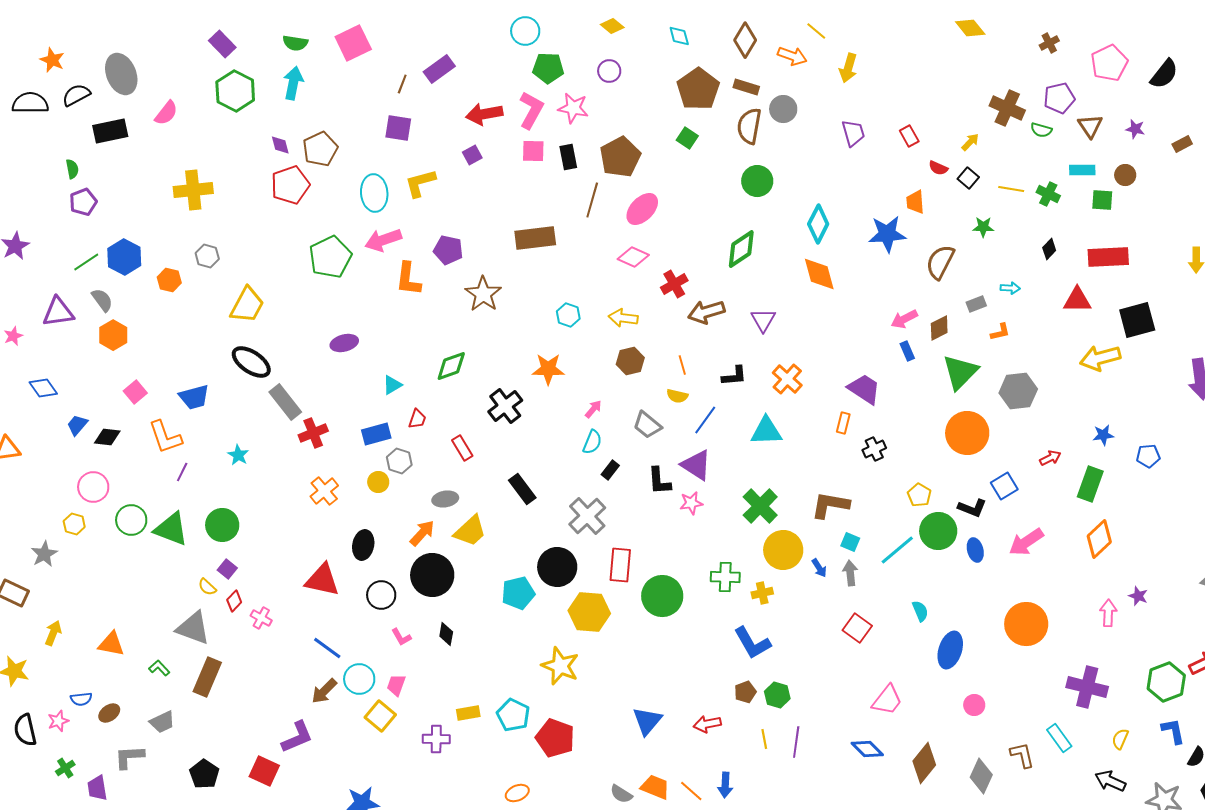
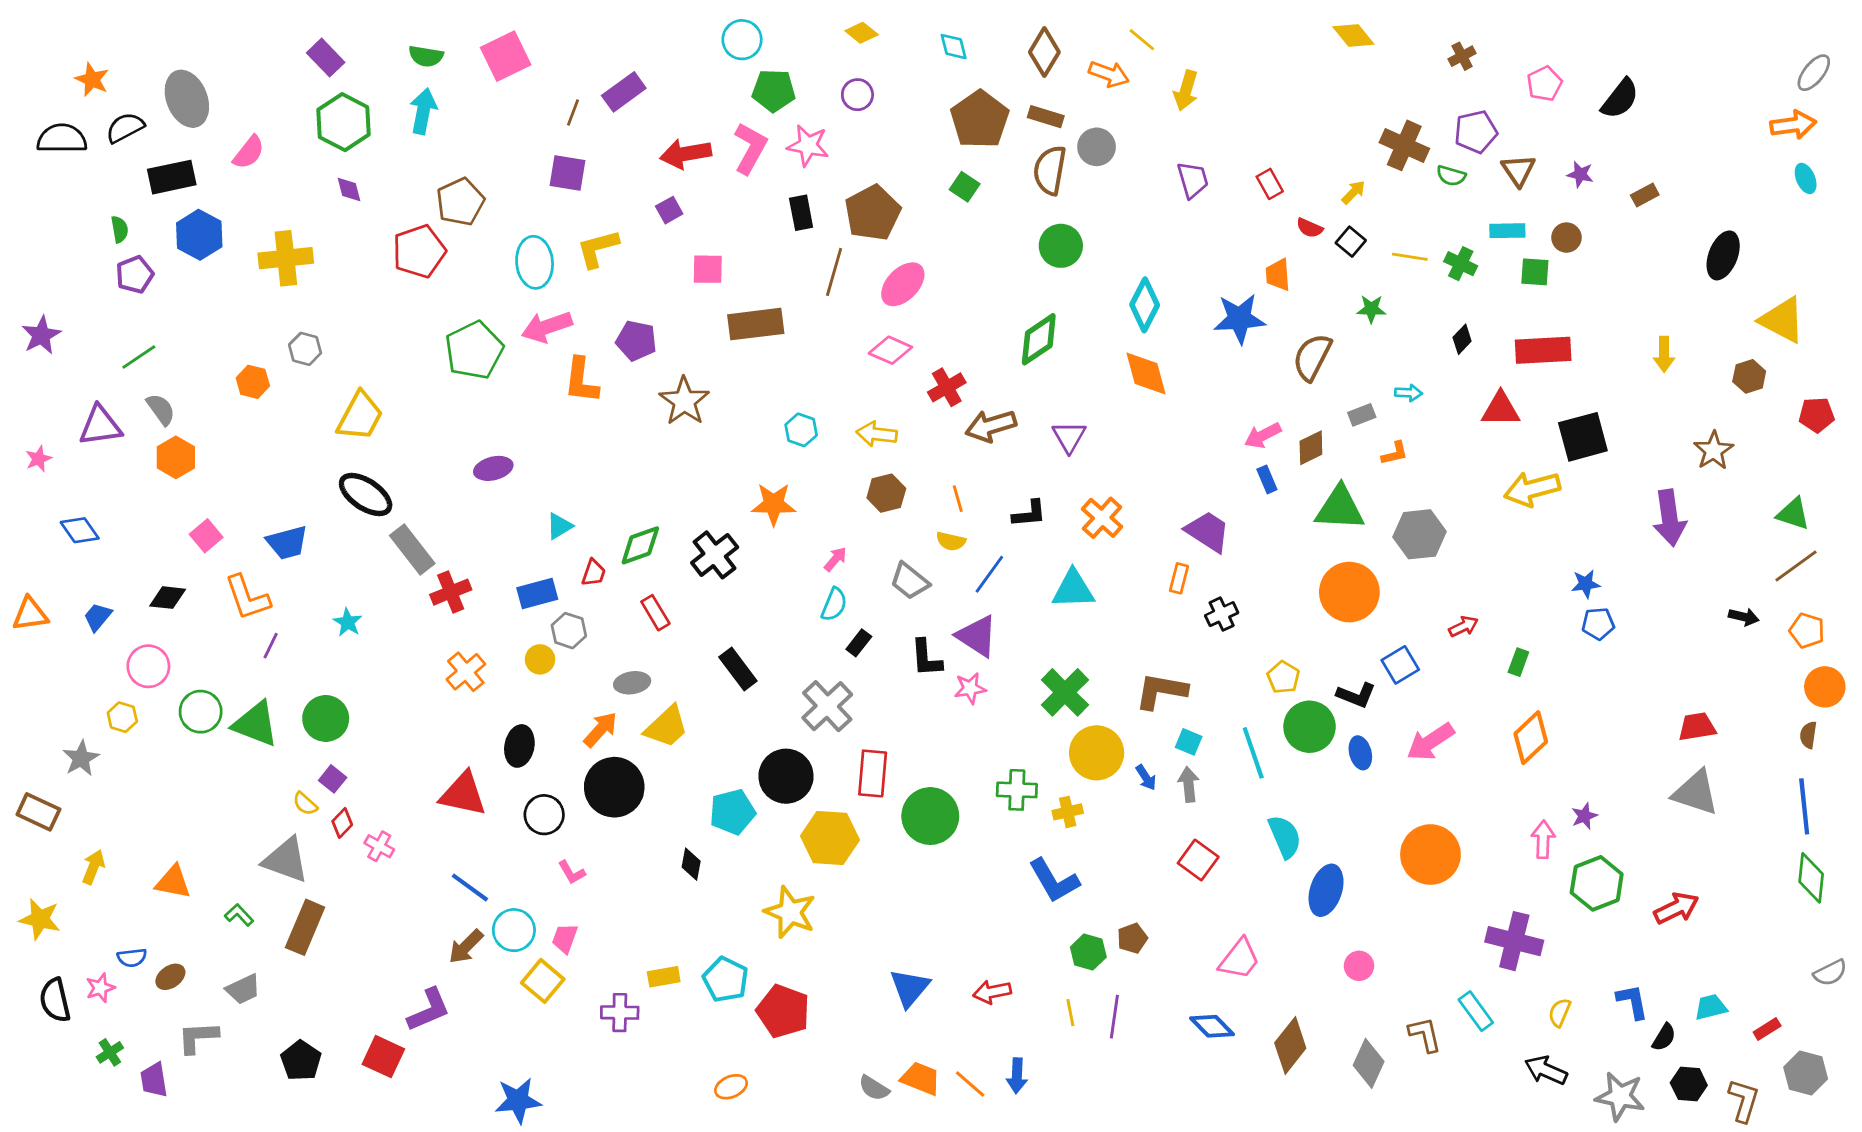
pink pentagon: (1109, 63) -> (1544, 84), size x0.7
purple diamond: (280, 145) -> (349, 189), moved
pink square: (533, 151) -> (708, 269), moved
blue hexagon: (124, 257) -> (199, 235), moved
green diamond: (451, 366) -> (640, 545), moved
green triangle: (960, 372) -> (1340, 508), turned 48
blue trapezoid: (77, 425) -> (98, 617), moved
blue star: (1103, 435) -> (1586, 584), moved
green rectangle: (1090, 484) -> (1518, 662), size x0.6
cyan line: (897, 550) -> (1253, 753), turned -69
purple star: (1138, 596) -> (1584, 816), turned 30
cyan semicircle: (920, 611) -> (1285, 837), size x1.5
black diamond: (446, 634) -> (691, 864), moved
green hexagon: (1166, 682) -> (1597, 883), moved
brown pentagon: (745, 692) -> (1132, 938), moved

